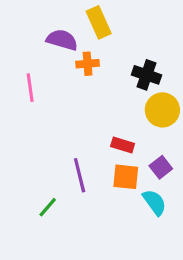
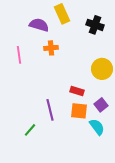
orange cross: (88, 64) -> (51, 48), moved
black cross: (146, 75) -> (95, 25), moved

